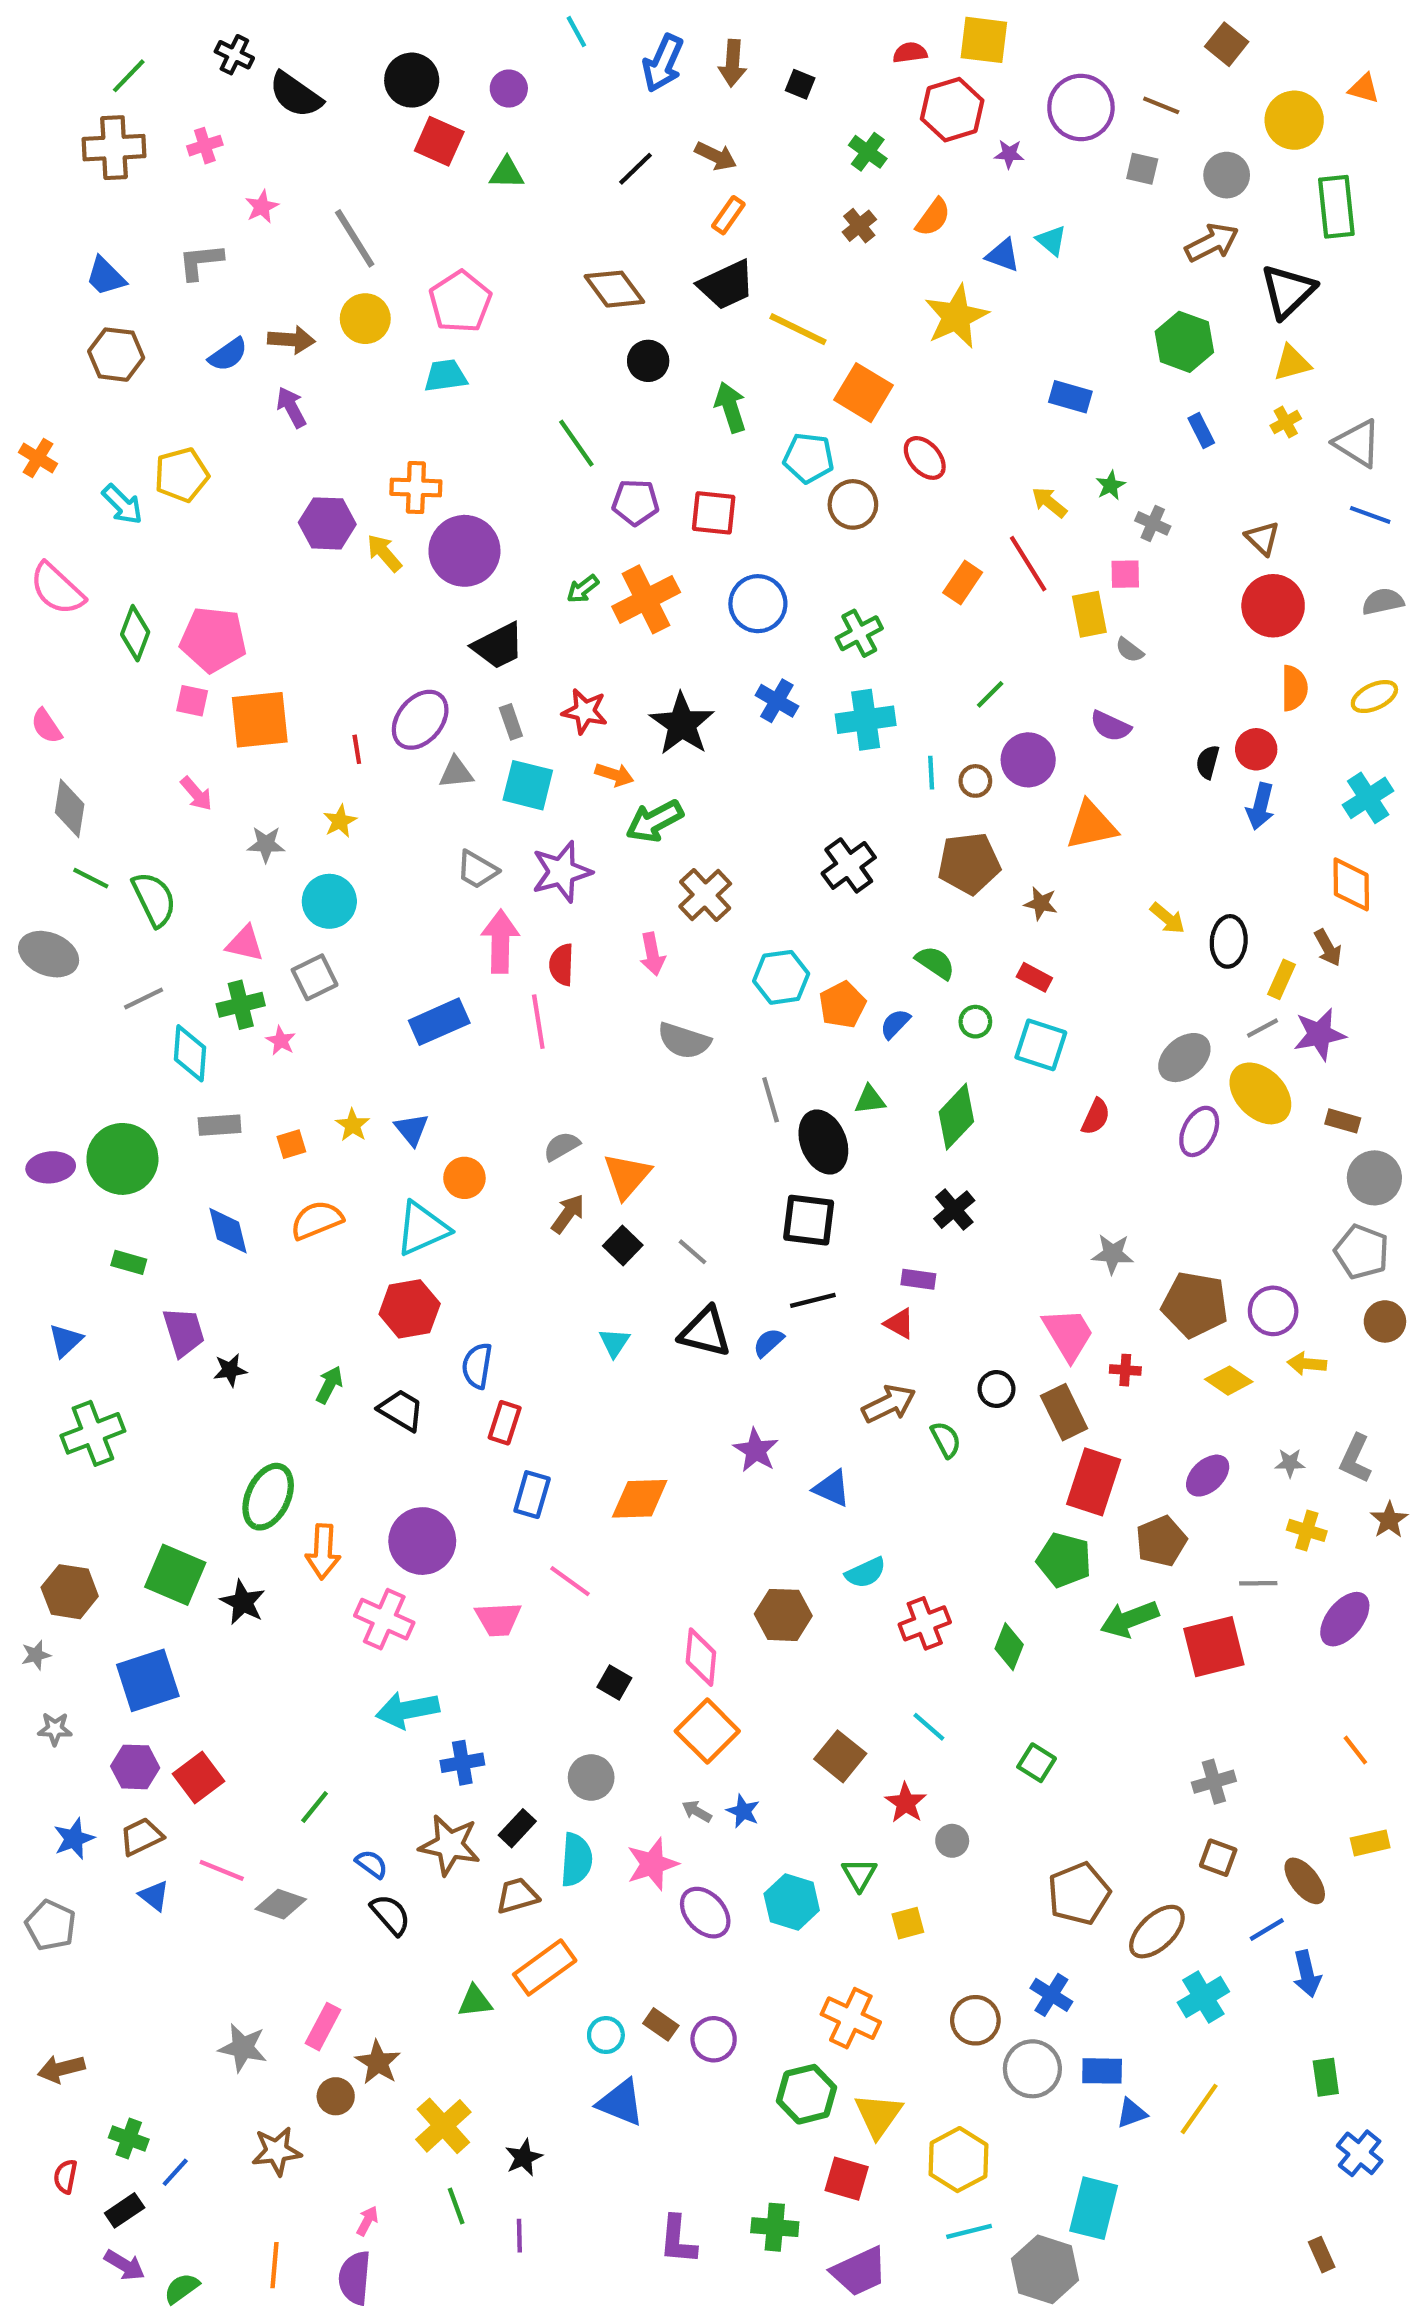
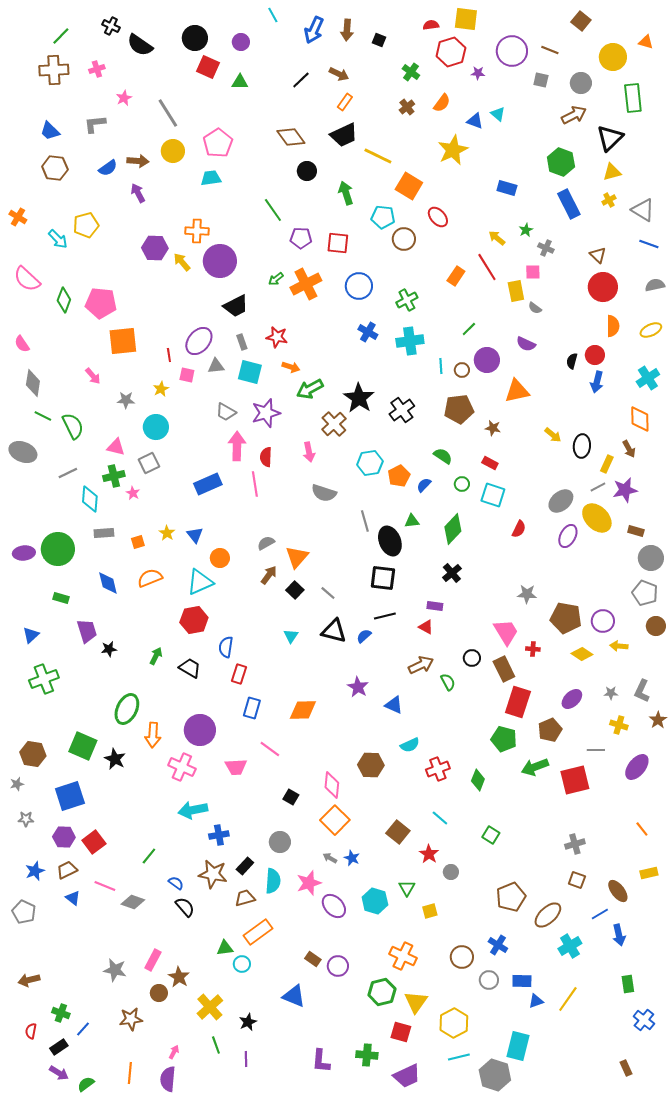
blue rectangle: (1201, 431) -> (569, 204), size x1.8
pink square: (192, 701) -> (187, 375), moved
black star: (682, 724) -> (359, 398), moved
cyan circle: (606, 2035) -> (242, 964), moved
gray circle: (1032, 2069) -> (489, 980), size x0.7

